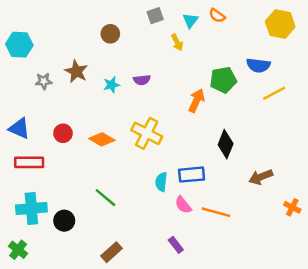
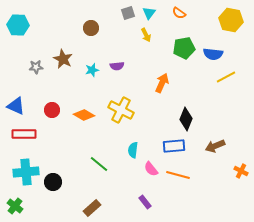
cyan triangle: (190, 20) -> (149, 13), moved
cyan hexagon: (19, 45) -> (18, 25), moved
green pentagon: (223, 80) -> (184, 48), moved
blue rectangle: (192, 175) -> (174, 146), moved
green line: (105, 198) -> (99, 164), moved

